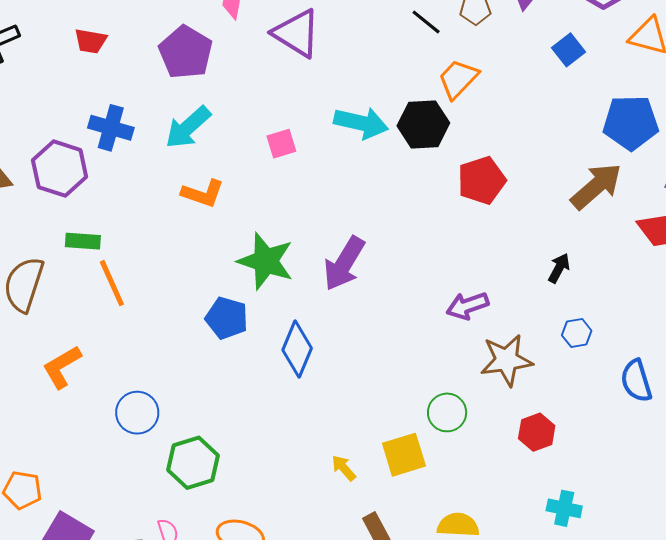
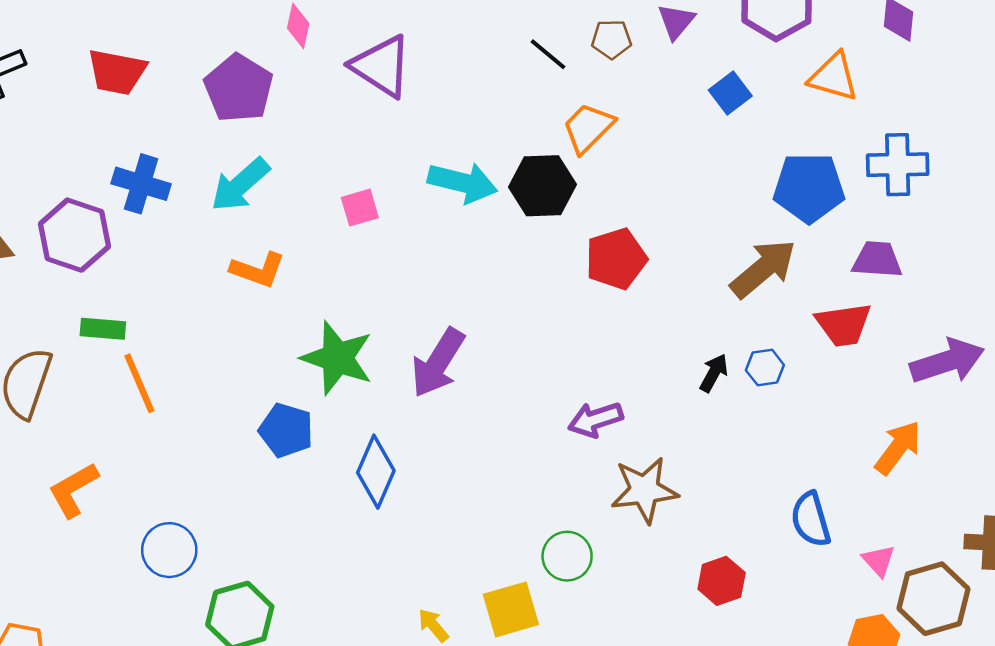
red trapezoid: (91, 41) -> (117, 72), size x1.4
blue hexagon: (577, 333) -> (765, 368), moved
red hexagon: (537, 432) -> (722, 581), moved

